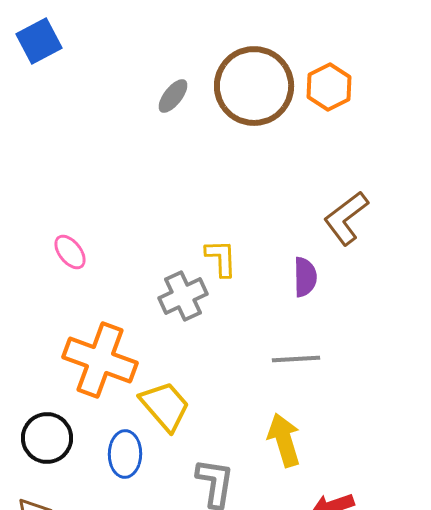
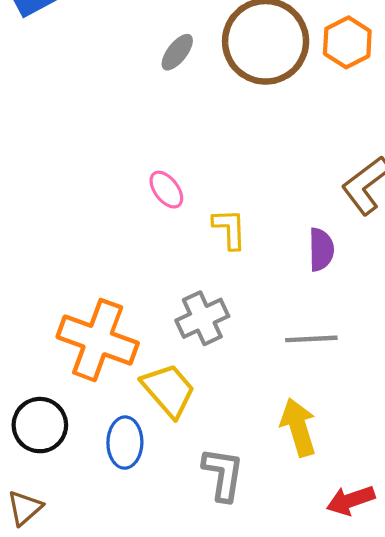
pink ellipse: (70, 252) -> (166, 190), moved
gray cross: (183, 296) -> (202, 318), moved

